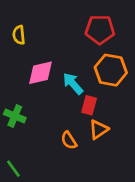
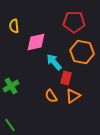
pink diamond: (40, 73) -> (36, 42), moved
green cross: (15, 116) -> (11, 86), turned 35
orange semicircle: (69, 140) -> (51, 96), moved

